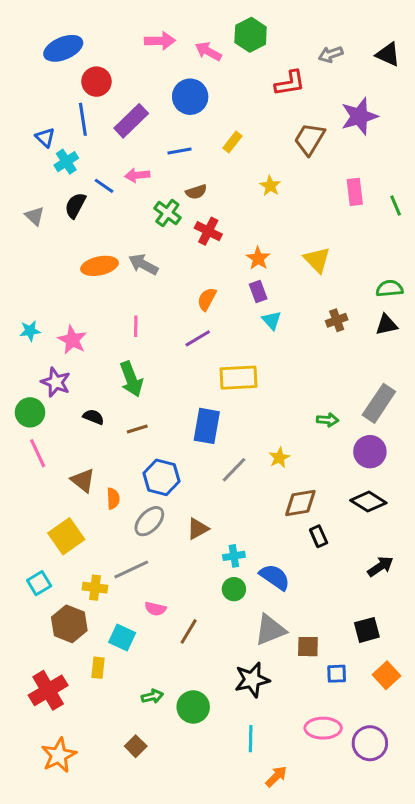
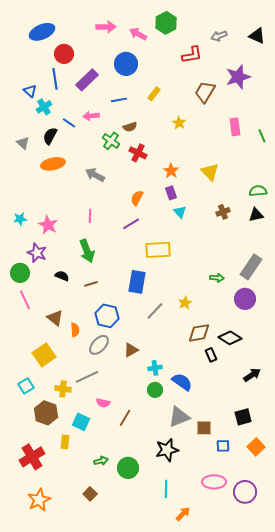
orange ellipse: (99, 266) -> (53, 164), moved
black diamond: (368, 502) -> (230, 338), moved

